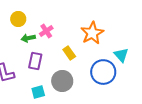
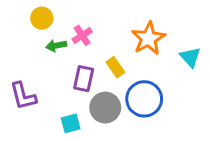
cyan triangle: (121, 55) -> (190, 57), moved
purple rectangle: (35, 61) -> (84, 79), moved
blue circle: (103, 72) -> (144, 99), moved

